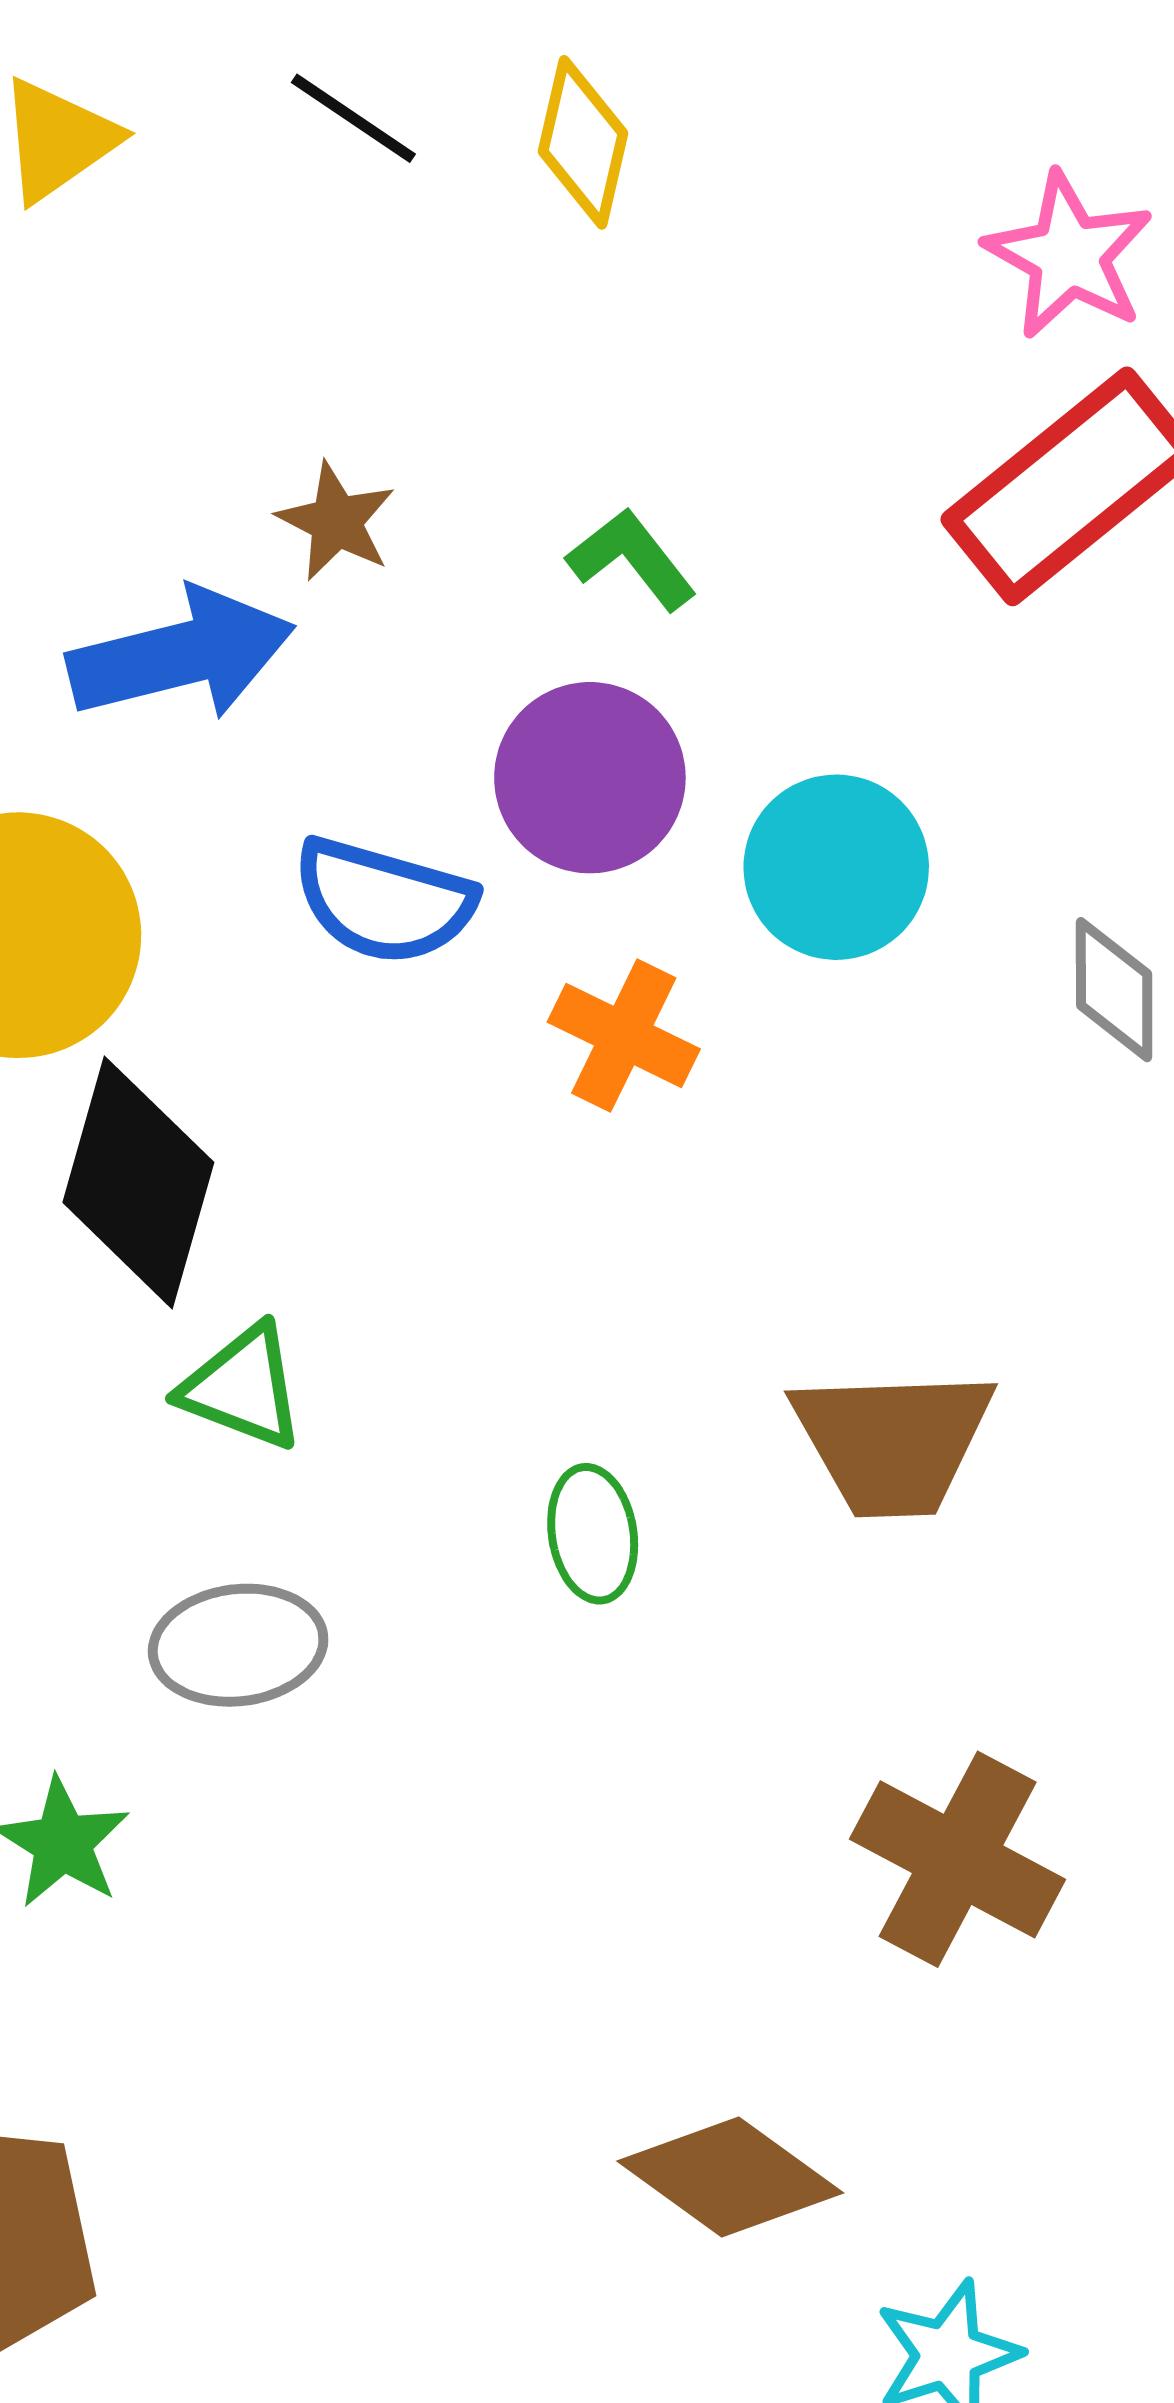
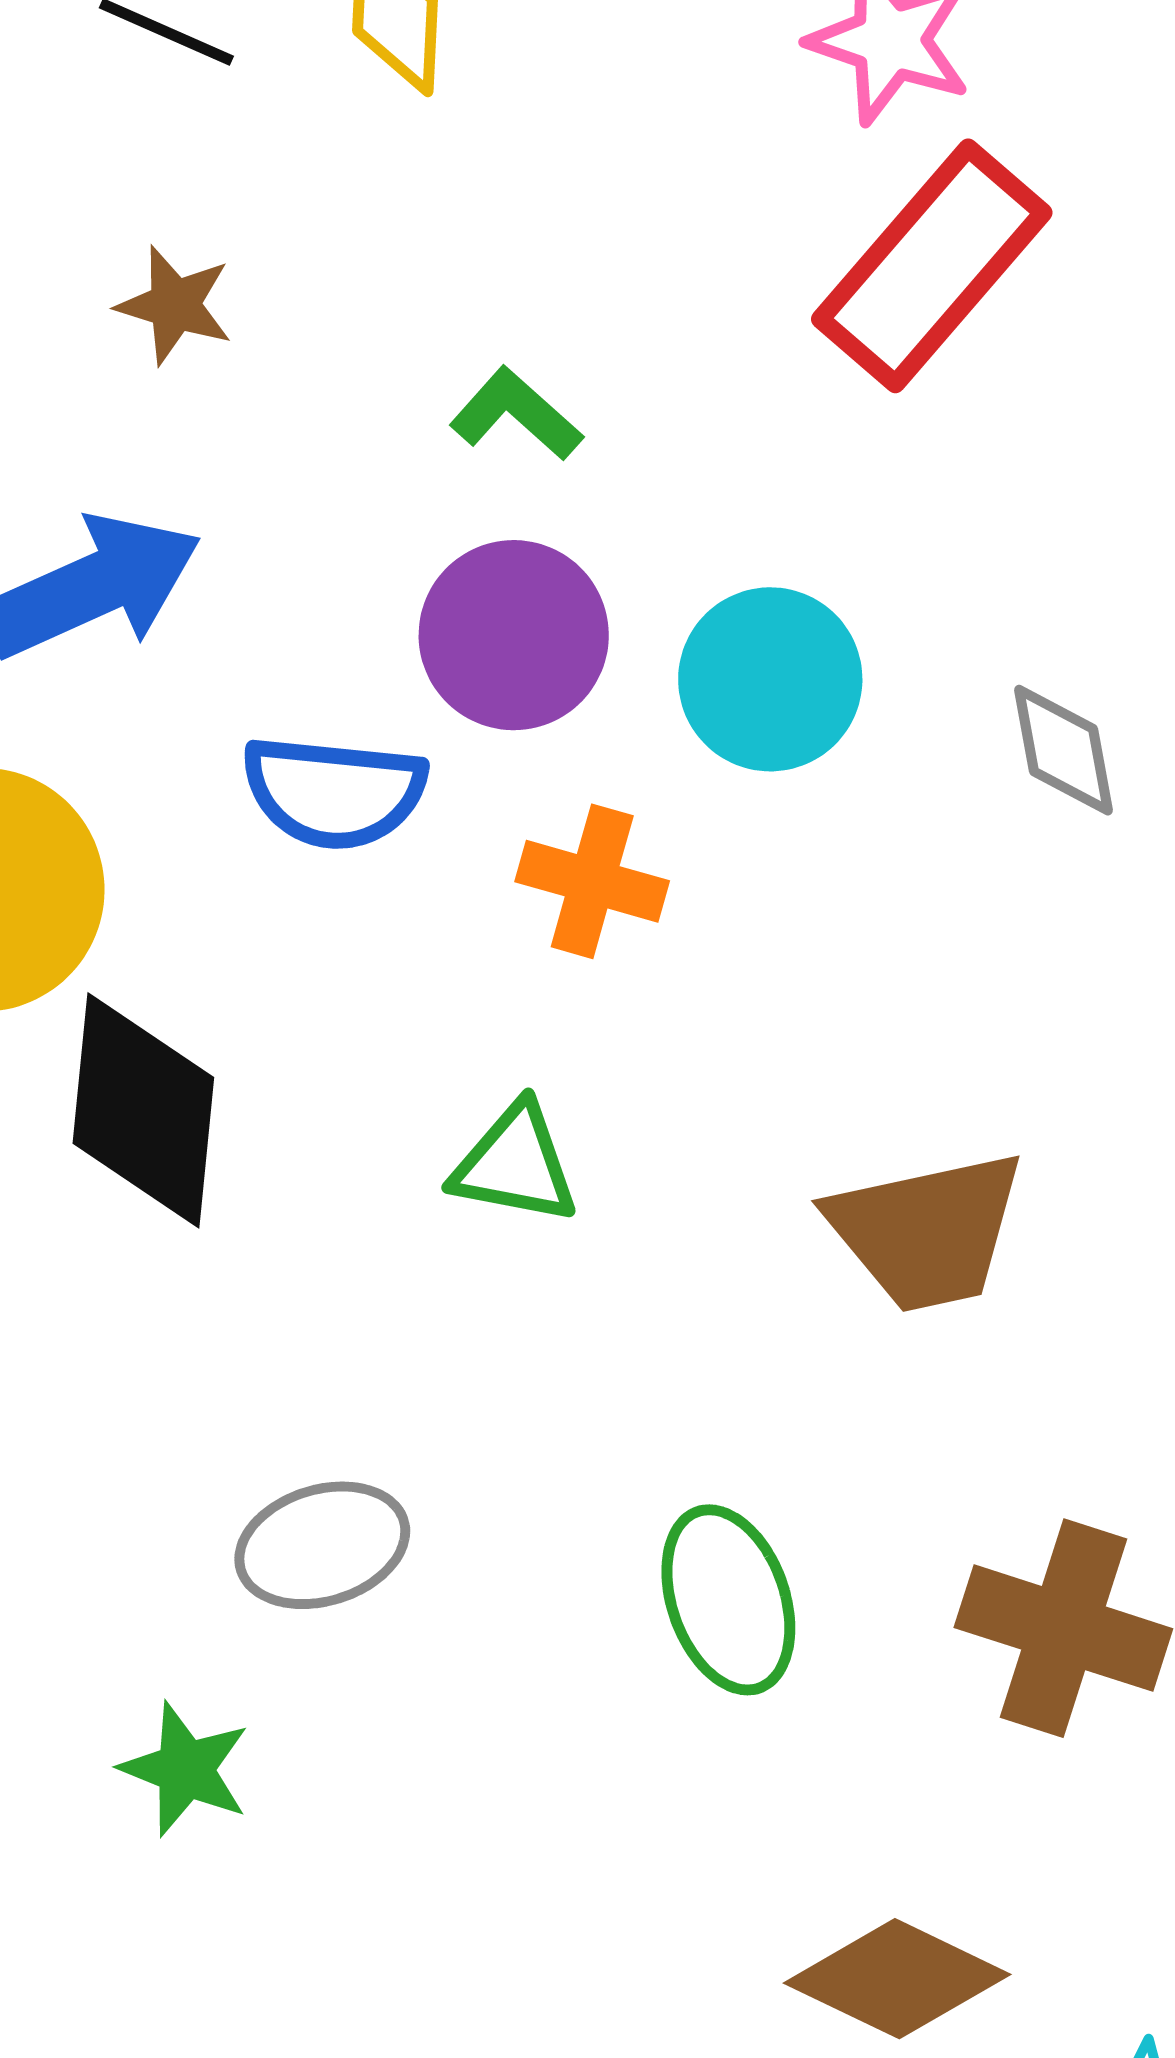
brown star: (336, 522) -> (175, 305), moved
green triangle: (243, 1387) -> (515, 1164), moved
green ellipse: (593, 1534) -> (728, 1600), moved, size x1.4

